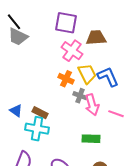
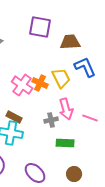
pink cross: (72, 51) -> (22, 85), moved
blue L-shape: (108, 77) -> (85, 67), moved
gray cross: (80, 96) -> (51, 120), moved, turned -32

